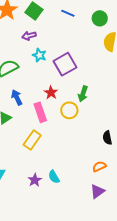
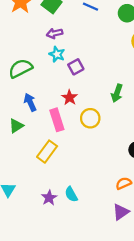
purple arrow: (29, 36) -> (55, 33), moved
purple square: (65, 64) -> (76, 67), moved, size x0.6
green arrow: (83, 94) -> (117, 93), moved

